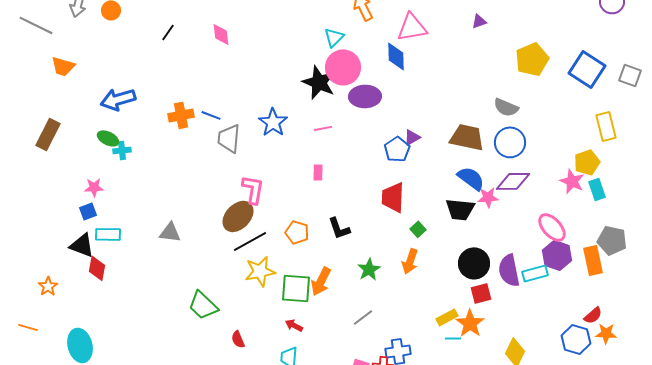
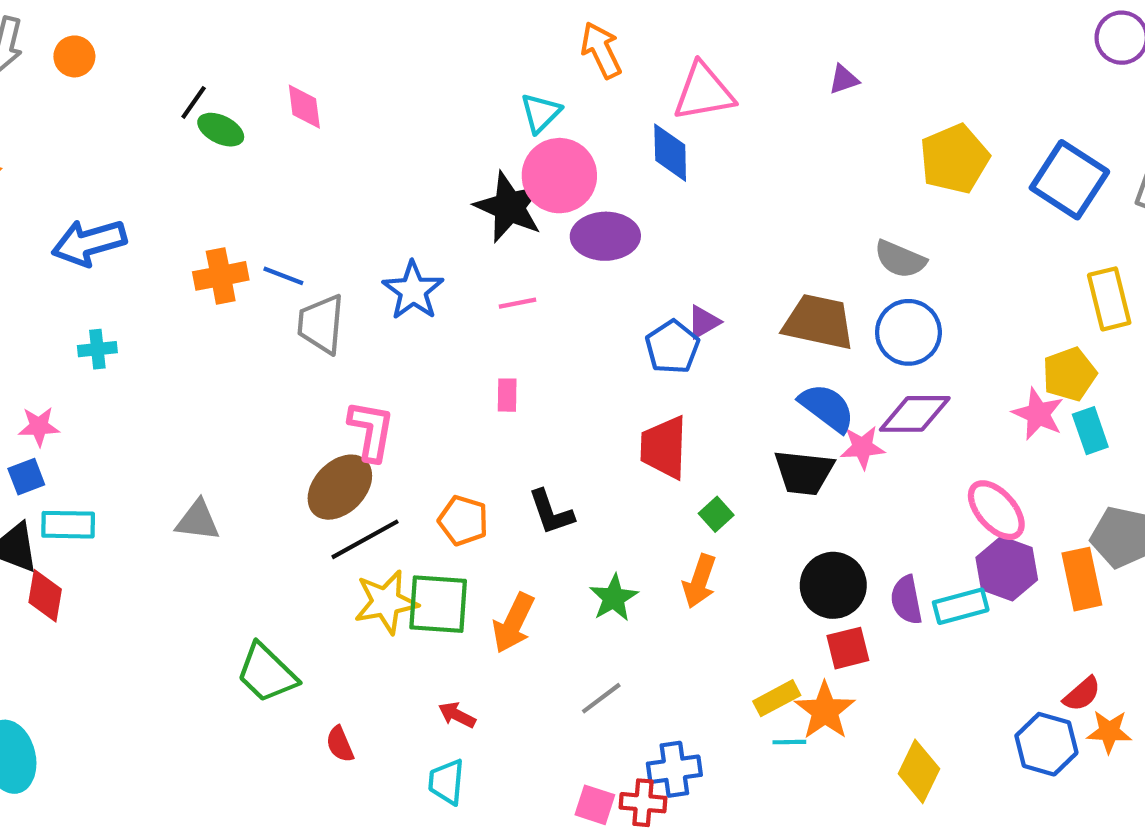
green ellipse: (108, 138) -> (221, 130), moved
purple semicircle: (509, 270) -> (906, 600), size x0.7
green square: (296, 288) -> (438, 604), moved

